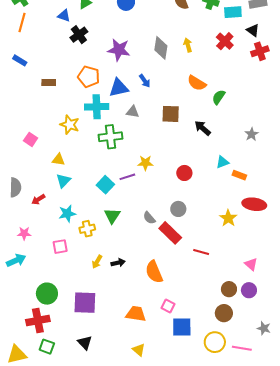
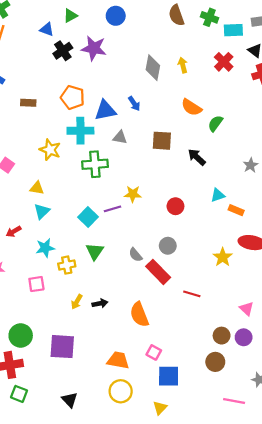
purple star: (119, 50) -> (94, 48), moved
yellow circle: (215, 342) -> (121, 391), moved
black triangle: (85, 343) -> (70, 400), moved
yellow triangle: (139, 350) -> (160, 408), moved, turned 32

